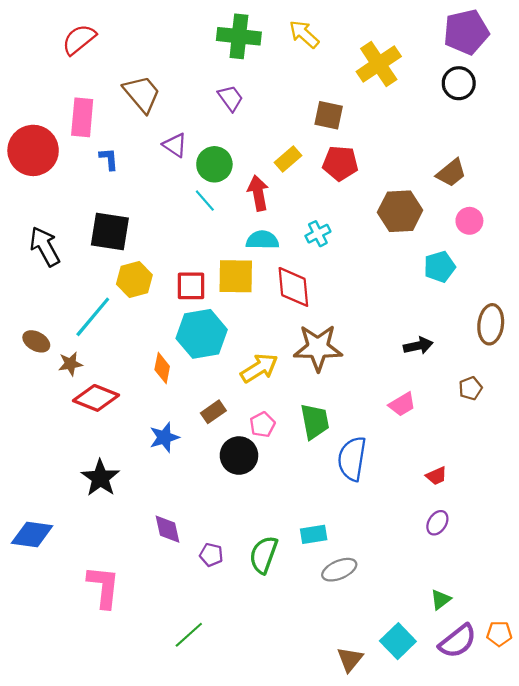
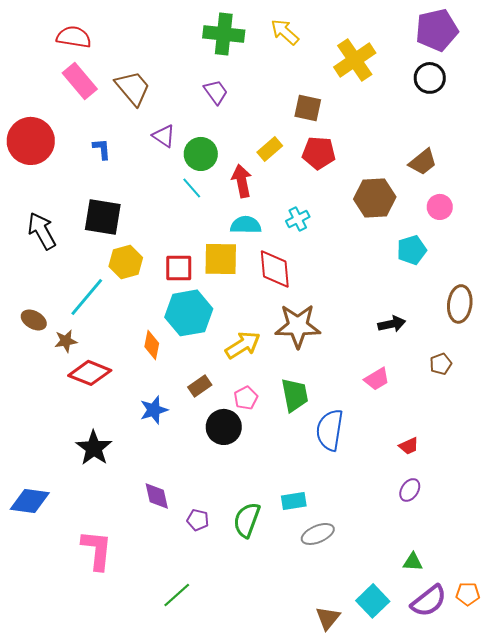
red semicircle: (79, 39) -> (74, 37), turned 48
pink rectangle: (82, 117) -> (80, 81), moved, turned -45
green triangle: (441, 600) -> (413, 562), turned 40

